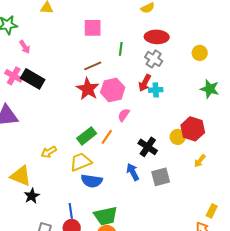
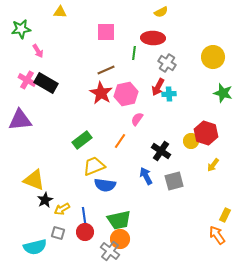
red ellipse: (157, 37) -> (153, 38), moved
yellow circle: (200, 53) -> (213, 57), size x1.5
green rectangle: (87, 136) -> (82, 140), moved
yellow arrow: (49, 152) -> (62, 209), moved

